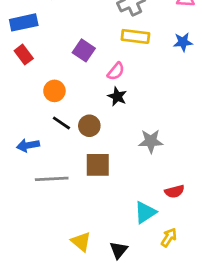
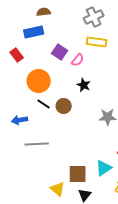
blue rectangle: (24, 22) -> (34, 32), moved
pink semicircle: (116, 71) -> (78, 60), moved
orange circle: (54, 91) -> (39, 81), size x1.5
brown square: (98, 165) -> (78, 174), moved

